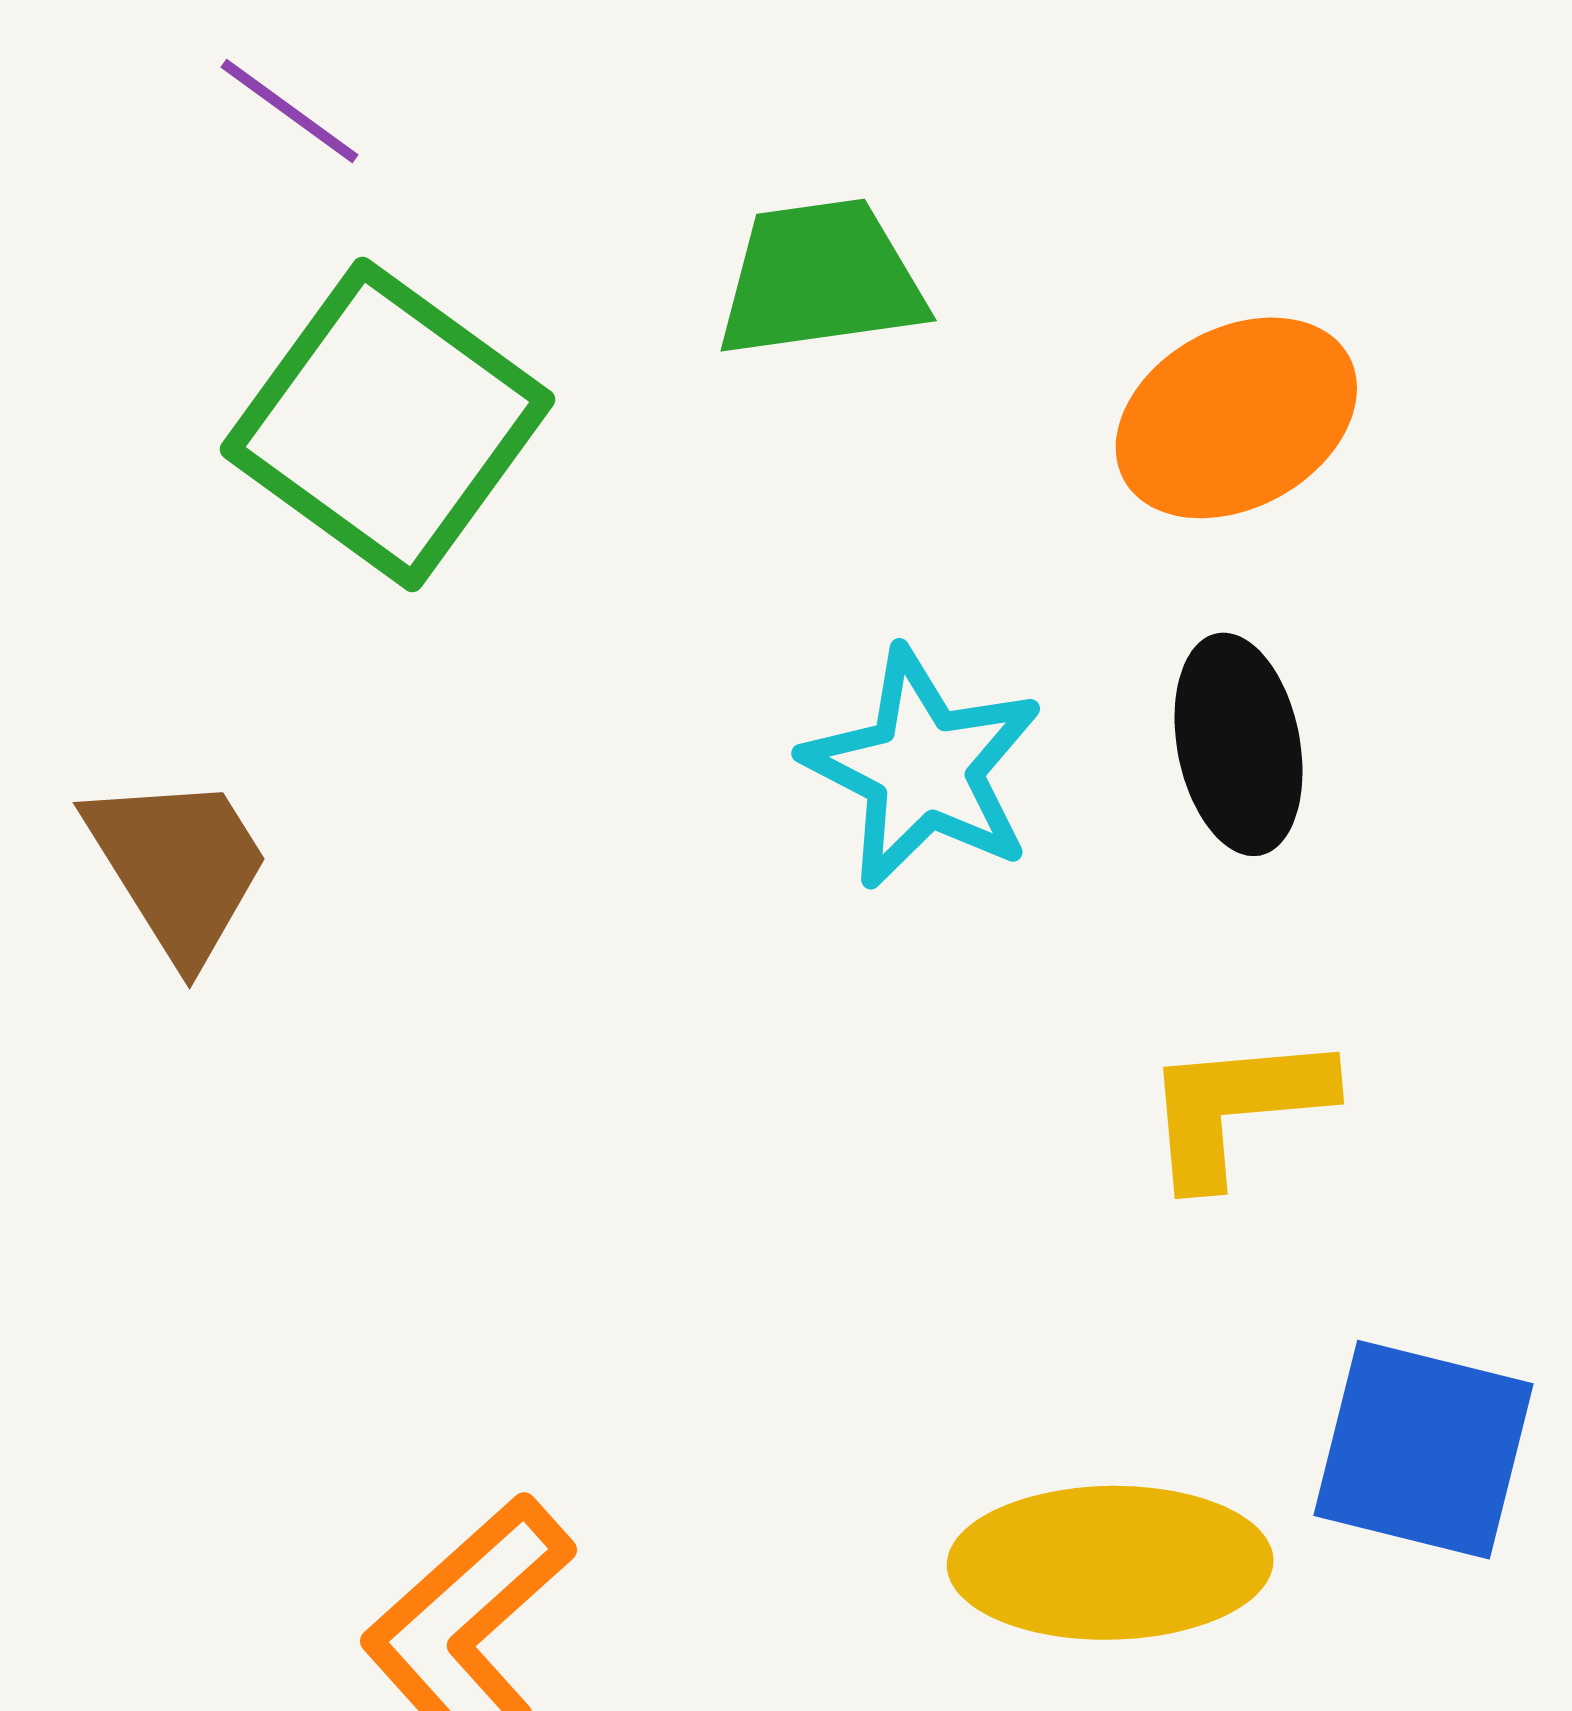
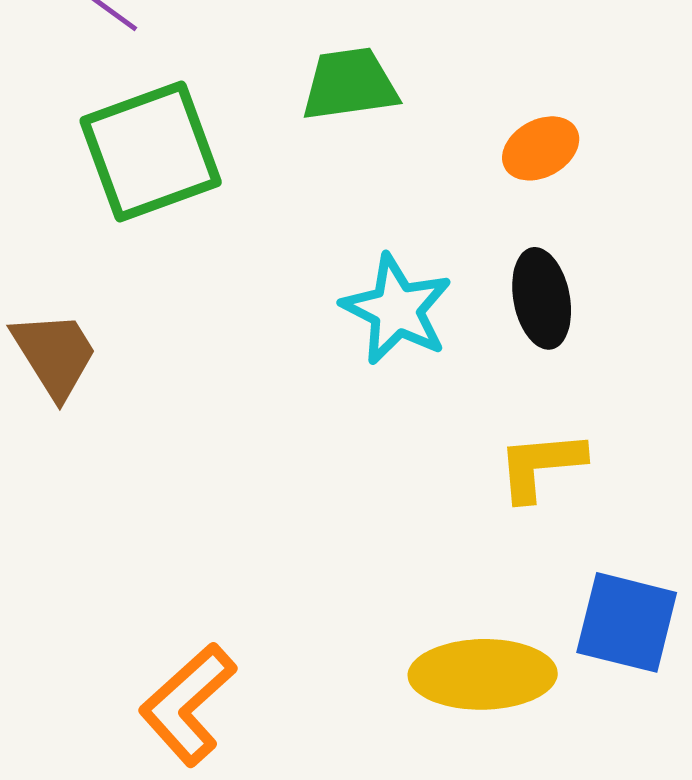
orange ellipse: (1236, 418) -> (541, 148), size x0.7
green square: (387, 424) -> (151, 151), turned 34

